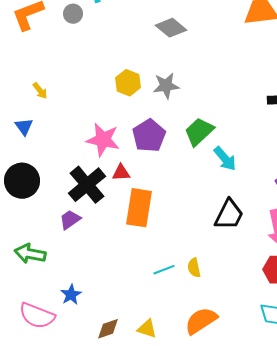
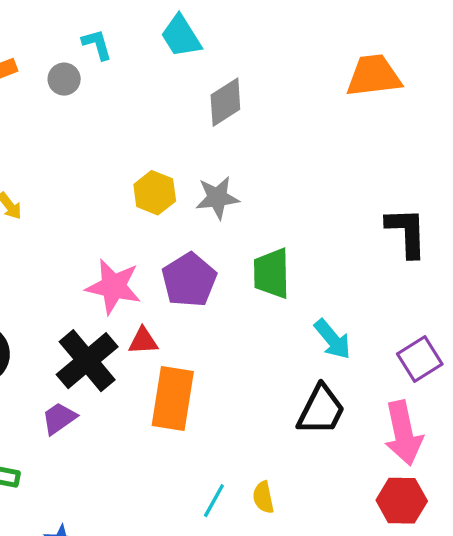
gray diamond: (171, 28) -> (225, 102), turned -72
green trapezoid: (199, 132) -> (272, 273), turned -48
cyan arrow: (225, 159) -> (333, 339), moved
cyan line: (164, 270) -> (214, 501), turned -40

